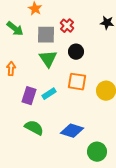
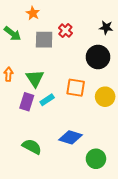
black circle: (76, 52) -> (98, 57), moved, size x1.5
green triangle: (48, 59) -> (35, 78), moved
green semicircle: (34, 128) -> (32, 147), moved

